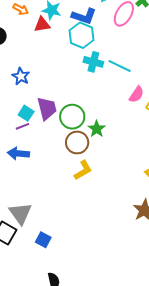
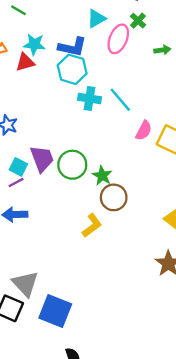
cyan line: (120, 66) -> (120, 100), turned 30
brown circle: (77, 142) -> (114, 197), moved
blue square: (43, 240) -> (55, 311), size x1.8

